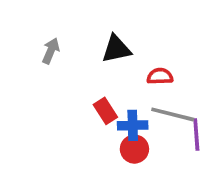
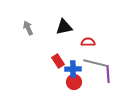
gray arrow: (51, 51) -> (28, 28), turned -48

